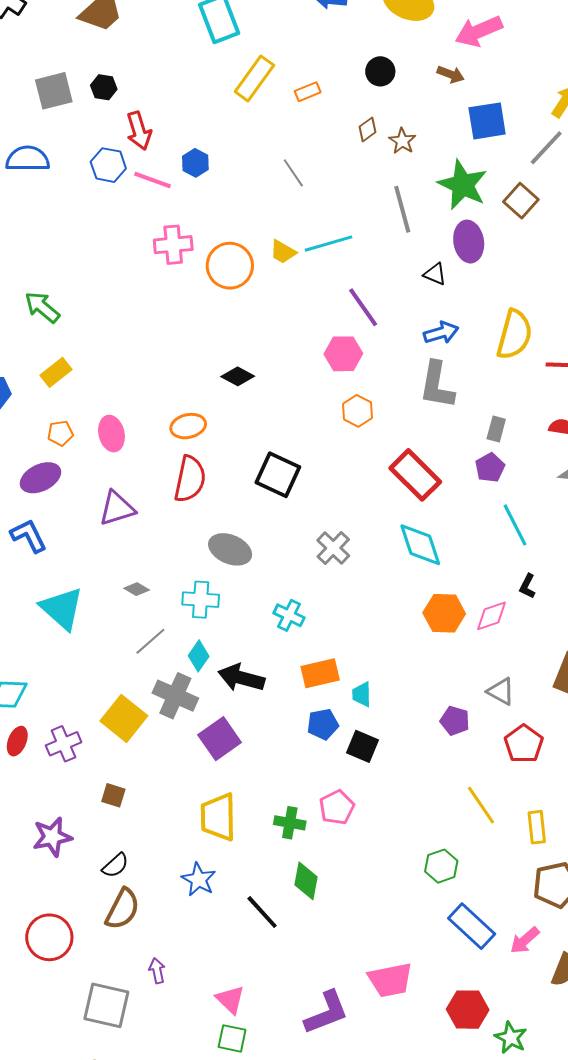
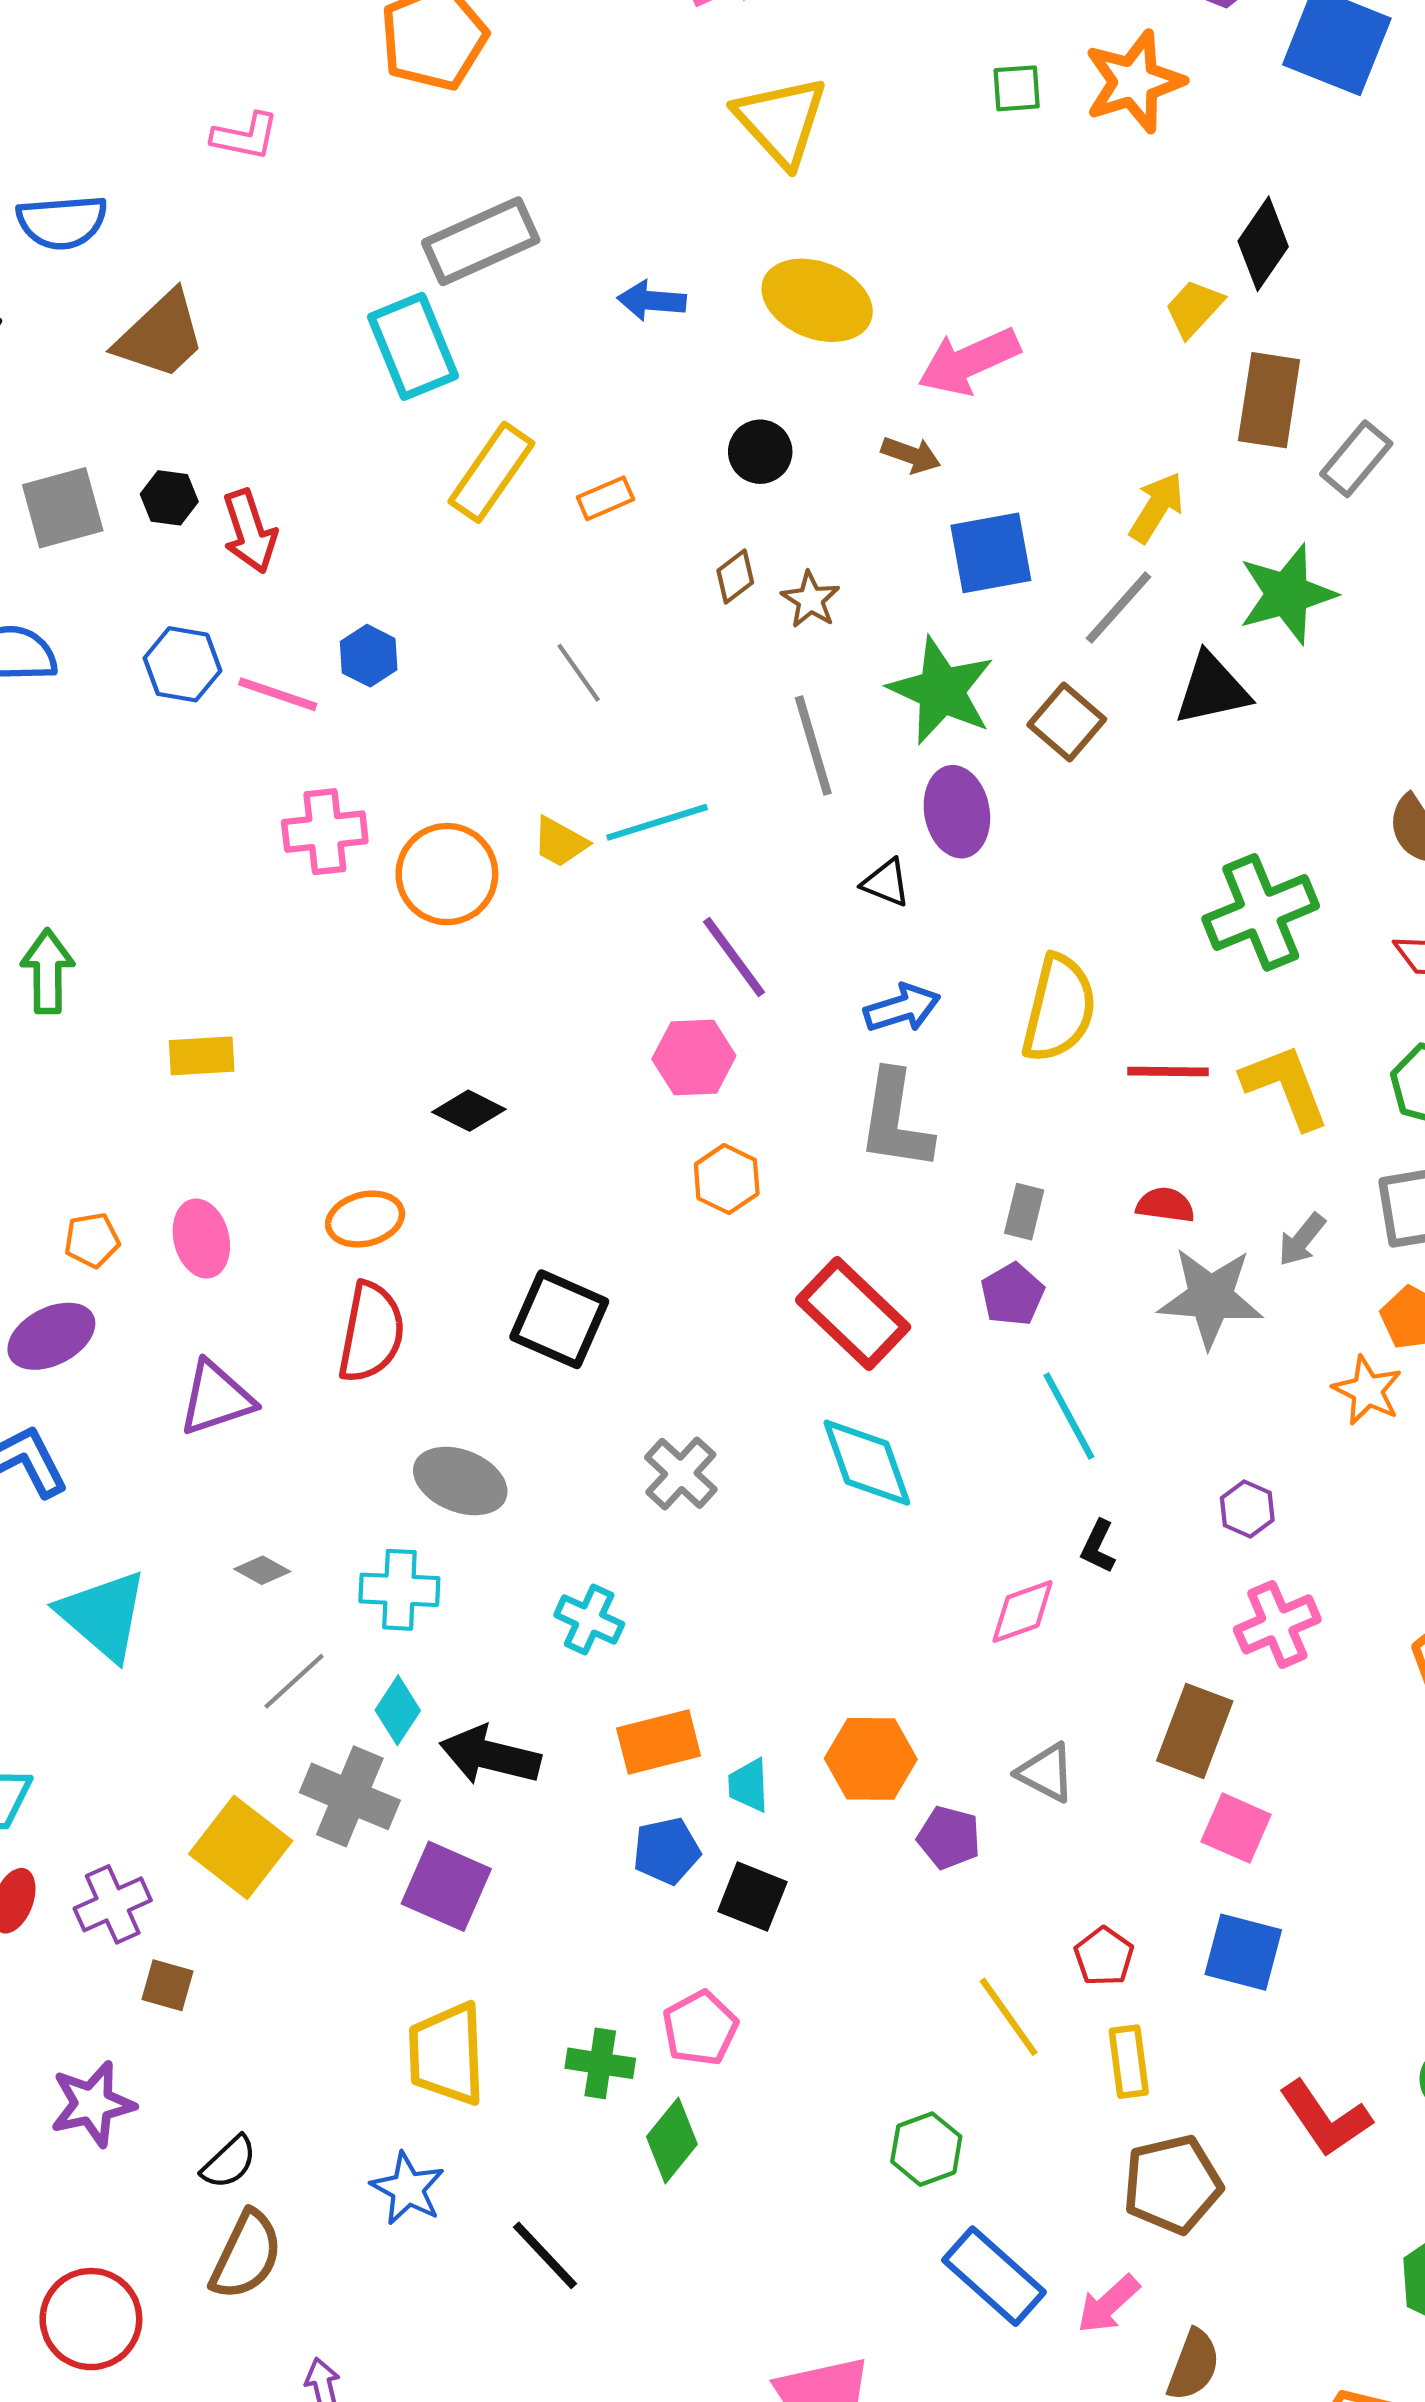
red arrow: (139, 131) -> (250, 531), moved
green arrow: (42, 307) -> (48, 971), turned 51
yellow rectangle: (56, 372) -> (202, 1056), moved, turned 36
orange hexagon: (444, 613) -> (871, 1759), moved
purple square: (220, 739) -> (446, 1886), turned -30
red pentagon: (524, 744) -> (1104, 1956), moved, size x0.7
brown square: (113, 795) -> (167, 1985), moved
green diamond: (306, 881) -> (672, 2140), moved, turned 30

